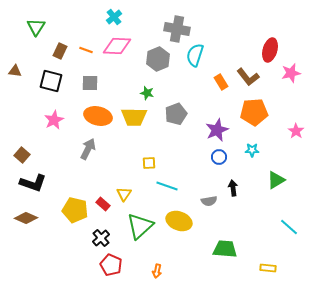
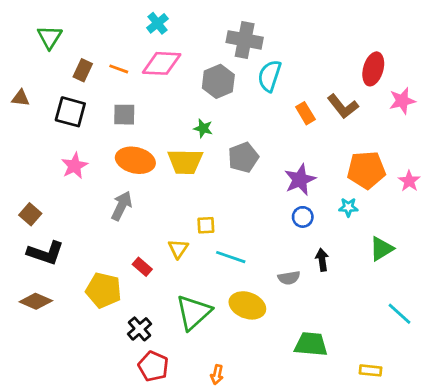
orange pentagon: (254, 112) -> (366, 170), moved
yellow triangle: (124, 194) -> (178, 249), moved
red rectangle: (103, 204) -> (142, 267), moved

